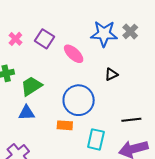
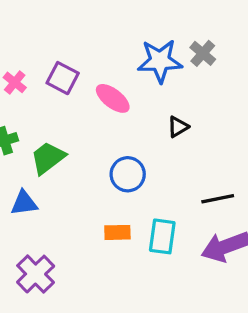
blue circle: (79, 100) -> (128, 174), size x0.7
blue triangle: (27, 113) -> (24, 203), moved
orange rectangle: (65, 125) -> (117, 232), moved

